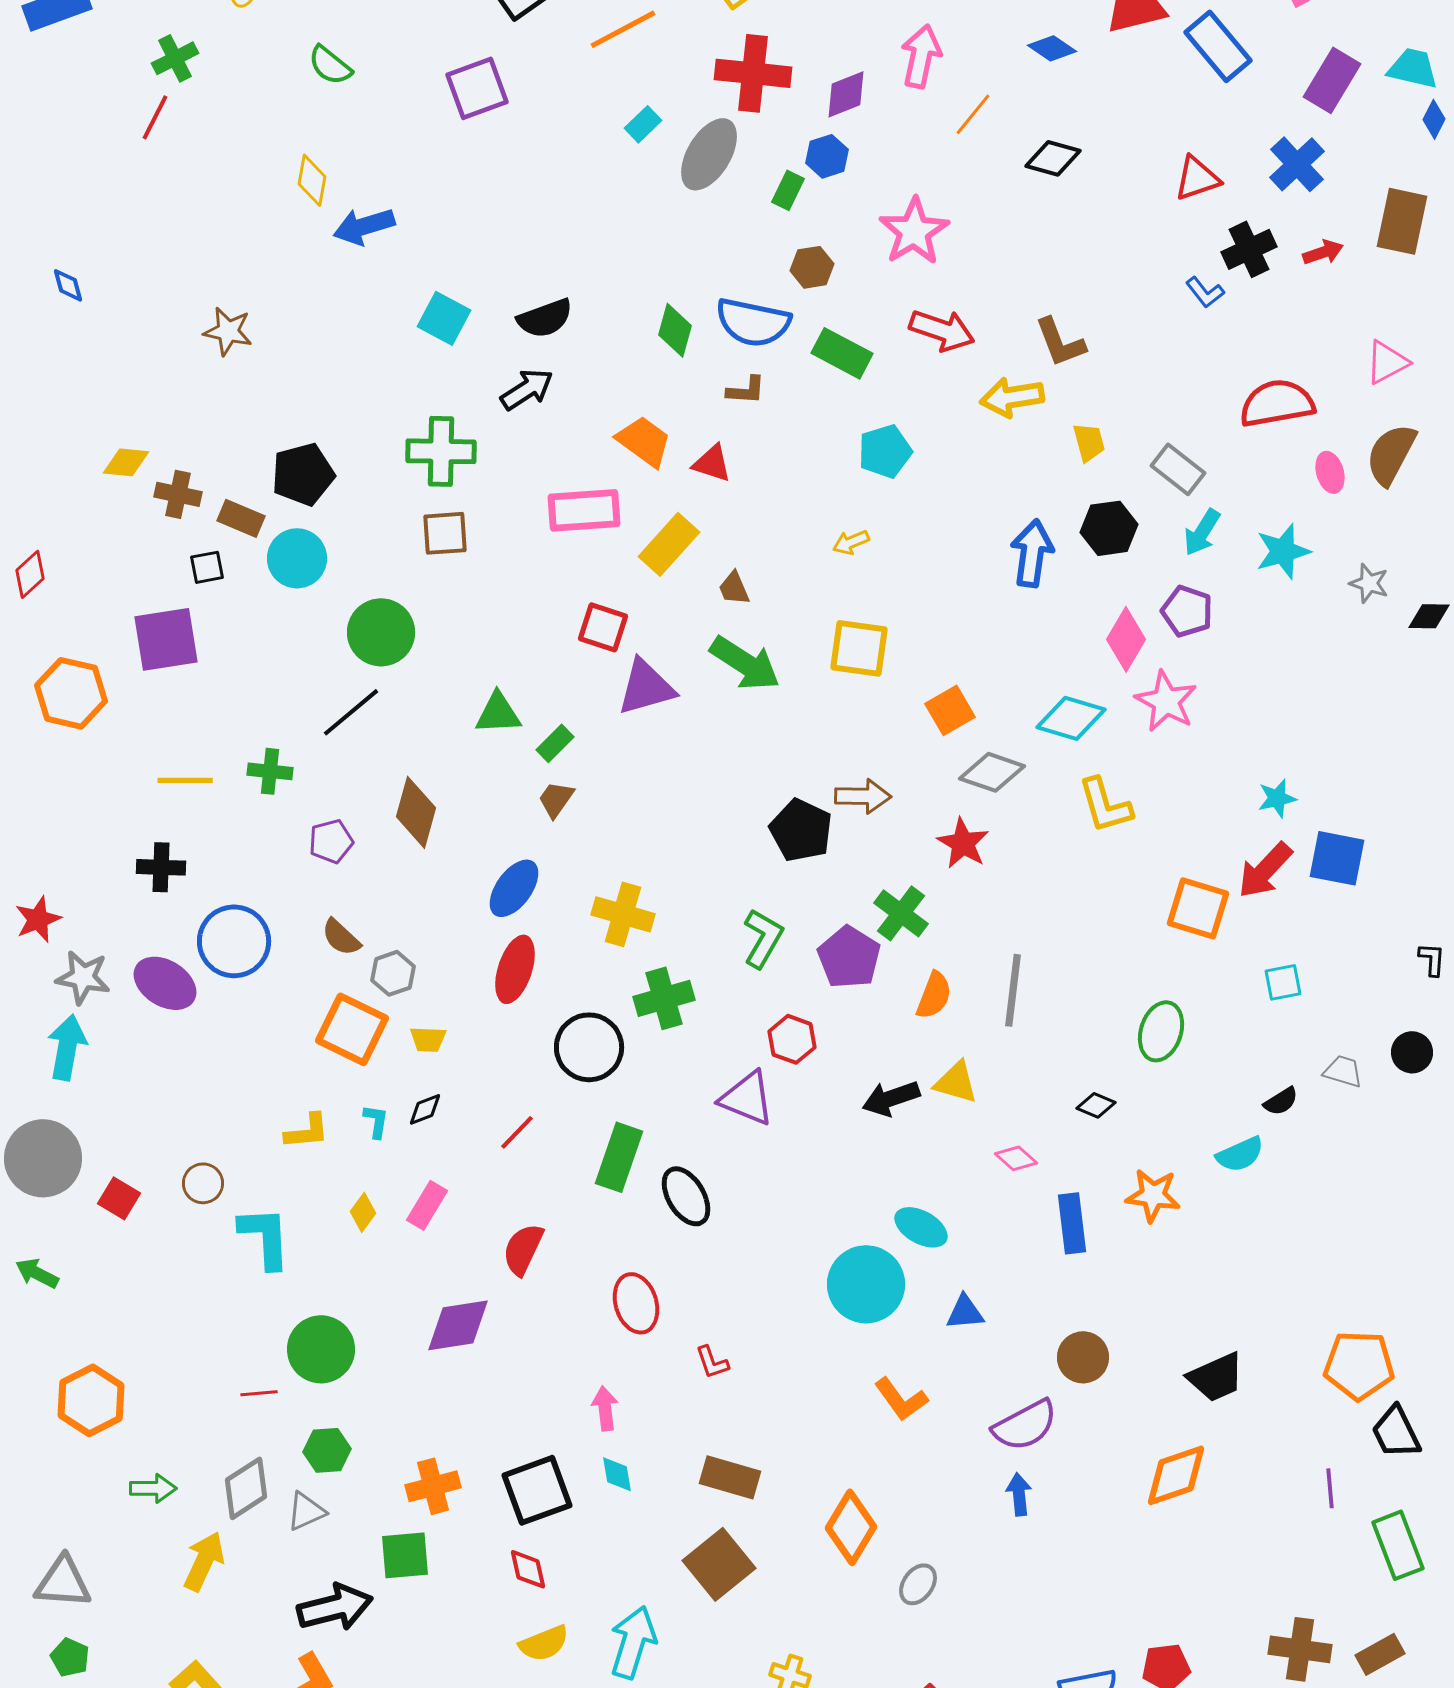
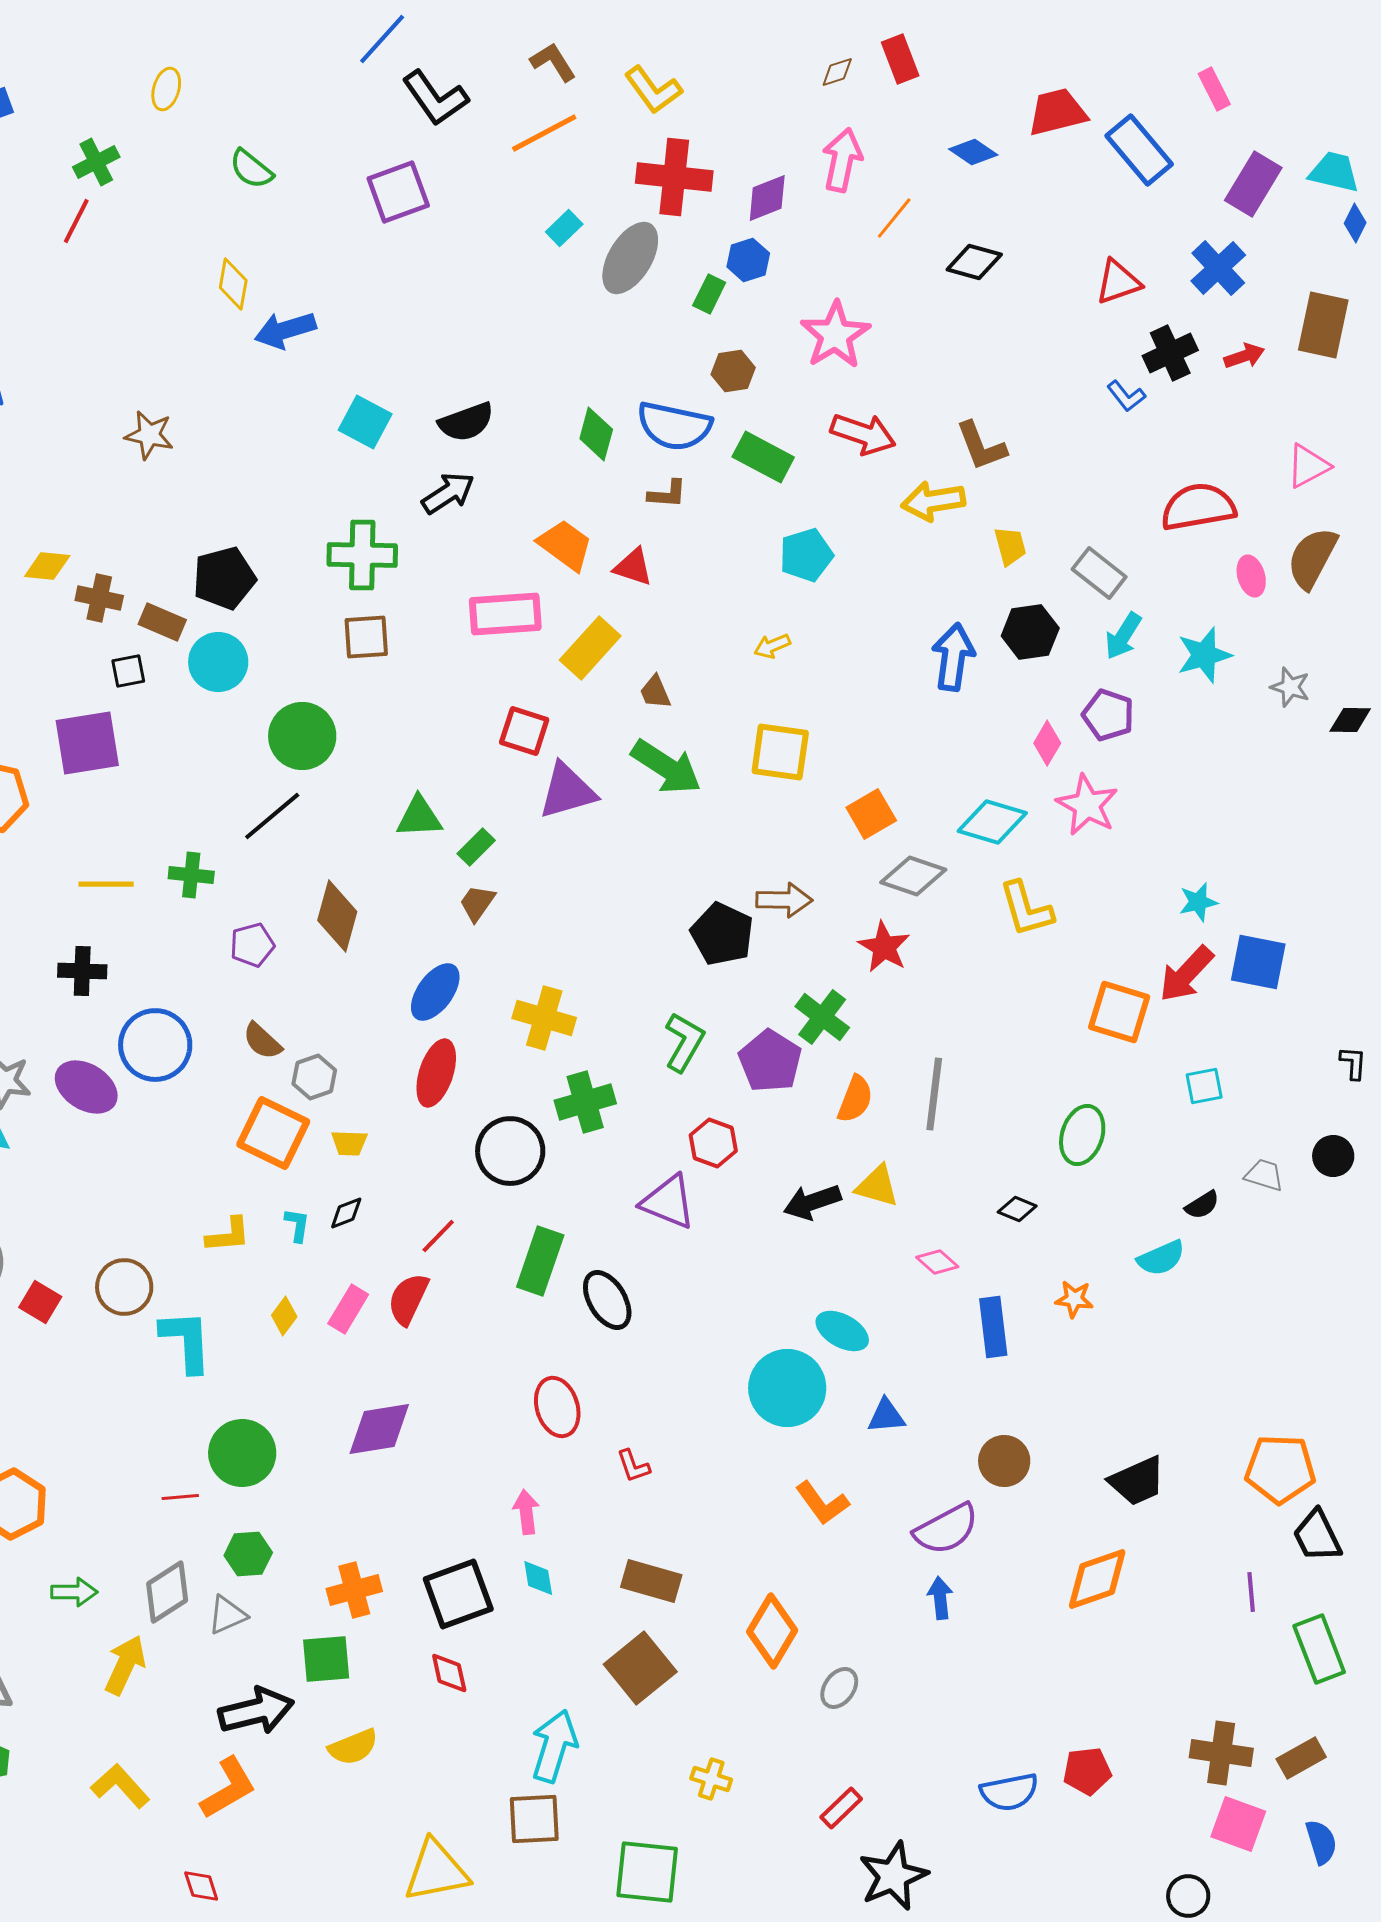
pink diamond: (1126, 639) -> (1047, 743), size x0.7
brown circle: (203, 1183) -> (124, 1287), size x1.4
orange star: (1153, 1195) -> (1074, 1299), size x0.7
red semicircle: (523, 1249) -> (408, 1299), moved
yellow semicircle: (544, 1643) -> (353, 1747), moved

